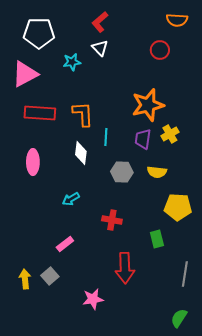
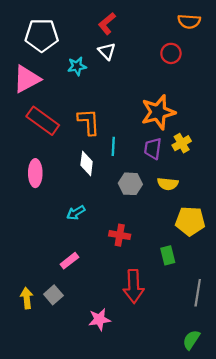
red rectangle: (40, 113) -> (43, 121), turned 32

